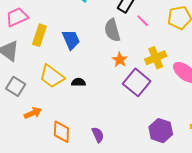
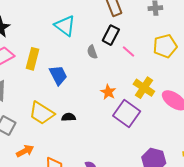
gray semicircle: (112, 30) -> (92, 52), moved, size x0.6
yellow rectangle: (39, 35) -> (32, 59), moved
yellow cross: (156, 58) -> (144, 88), turned -30

